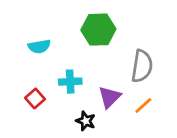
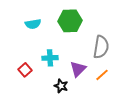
cyan semicircle: (39, 46) -> (33, 24), moved

